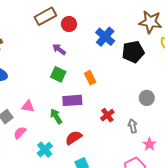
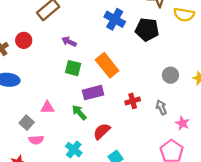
red circle: (69, 24) -> (24, 40), moved
black pentagon: (133, 52) -> (147, 30), turned 30
orange rectangle: (90, 78) -> (107, 65), size x1.6
red cross: (107, 115) -> (133, 101), turned 32
pink semicircle: (20, 133) -> (36, 140), moved, turned -128

